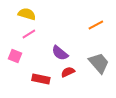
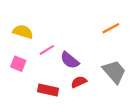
yellow semicircle: (27, 14) -> (23, 32), moved
pink line: (29, 34) -> (47, 50), moved

